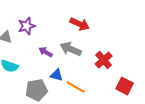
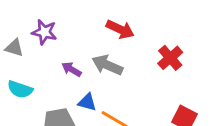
purple star: (27, 26) -> (44, 32), turned 30
red cross: (104, 60) -> (170, 58), moved

